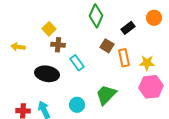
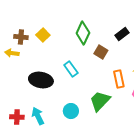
green diamond: (96, 16) -> (83, 33), moved
brown cross: (58, 45) -> (21, 37), moved
orange rectangle: (124, 58) -> (119, 79), moved

